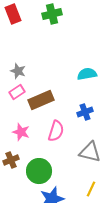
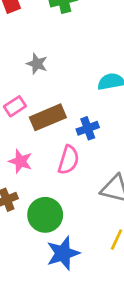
gray star: (18, 71) -> (37, 64), moved
blue cross: (85, 112) -> (88, 128), moved

